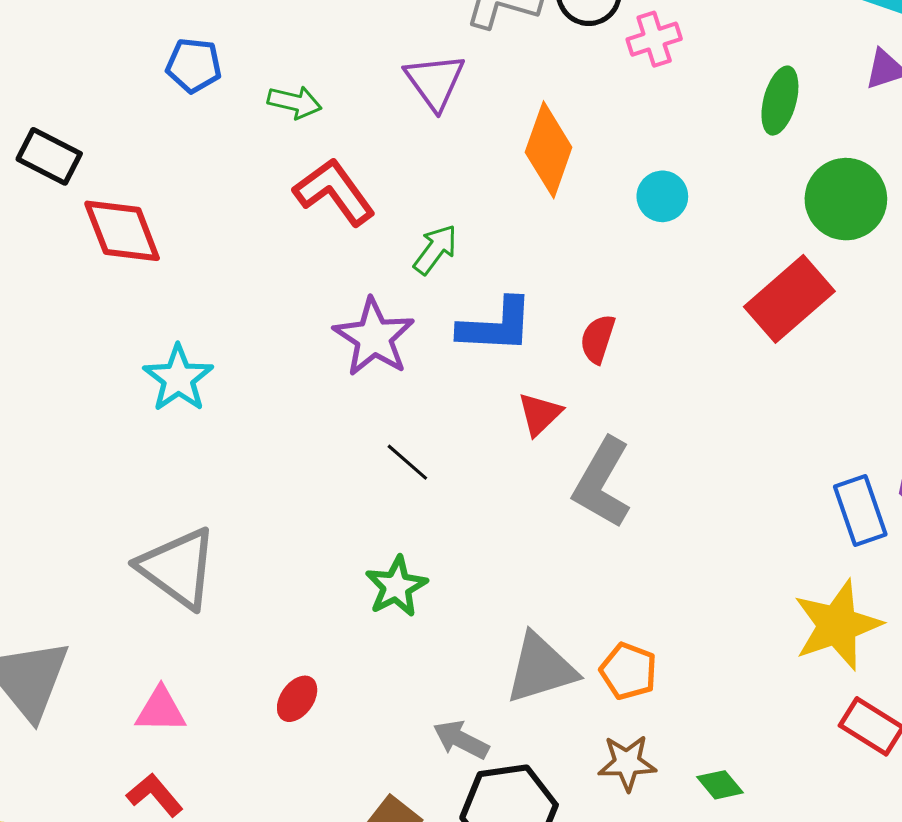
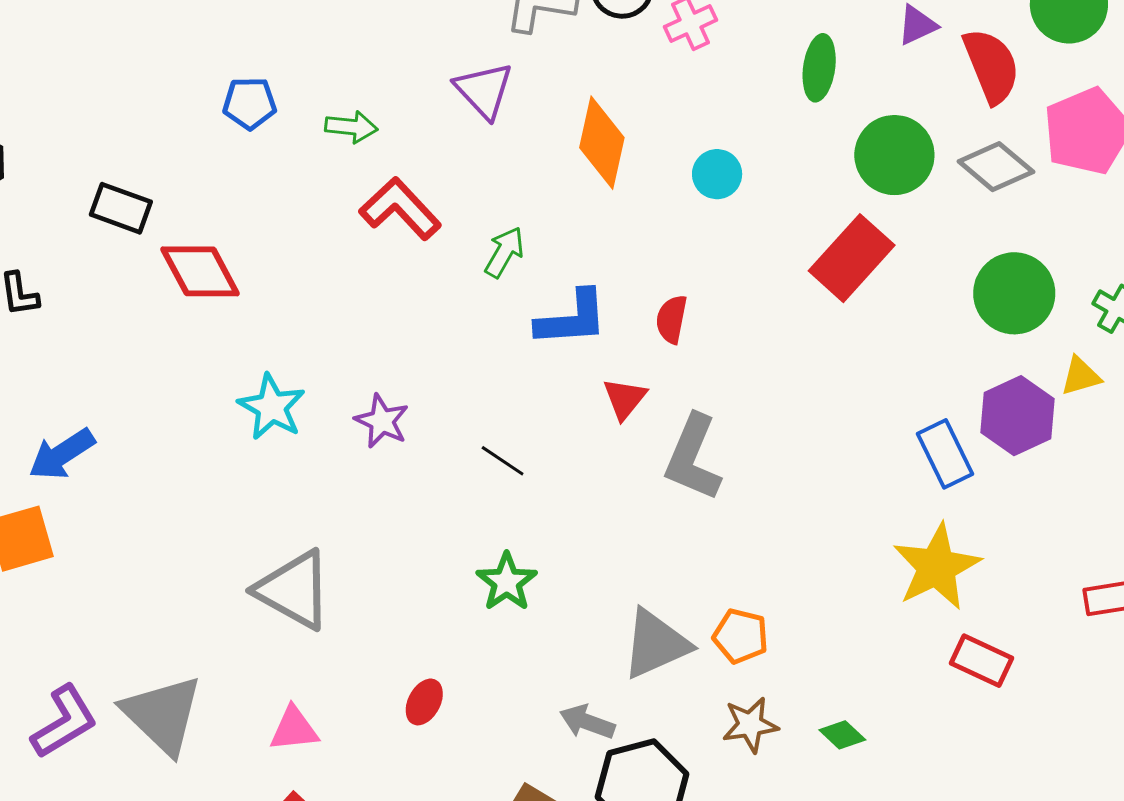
purple star: (374, 337) -> (382, 421), moved, size x0.7

